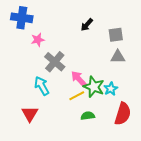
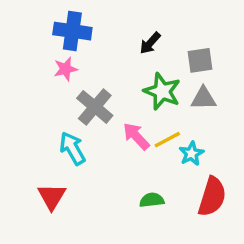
blue cross: (22, 18) -> (72, 31), moved
green star: (94, 87) -> (162, 91), moved
yellow line: (77, 96) -> (167, 140), moved

